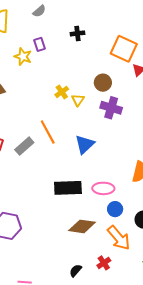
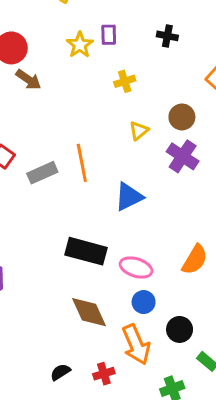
yellow cross: (62, 92) -> (125, 81), moved
brown diamond: (82, 226) -> (89, 312), turned 40

